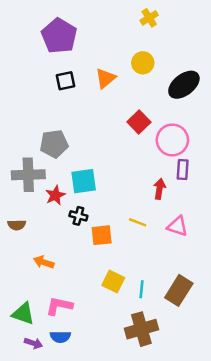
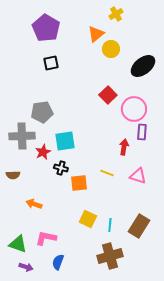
orange triangle: (105, 78) -> (96, 34), moved
blue semicircle: (60, 337) -> (58, 262), moved, turned 112

